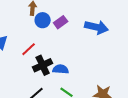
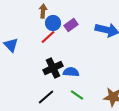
red line: (29, 49) -> (48, 37), moved

